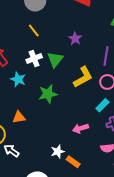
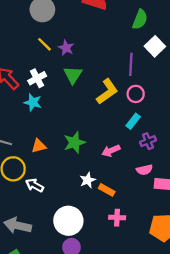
purple star: (75, 38) -> (66, 48), moved
white cross: (34, 59) -> (37, 78), moved
green star: (48, 94) -> (74, 142), moved

